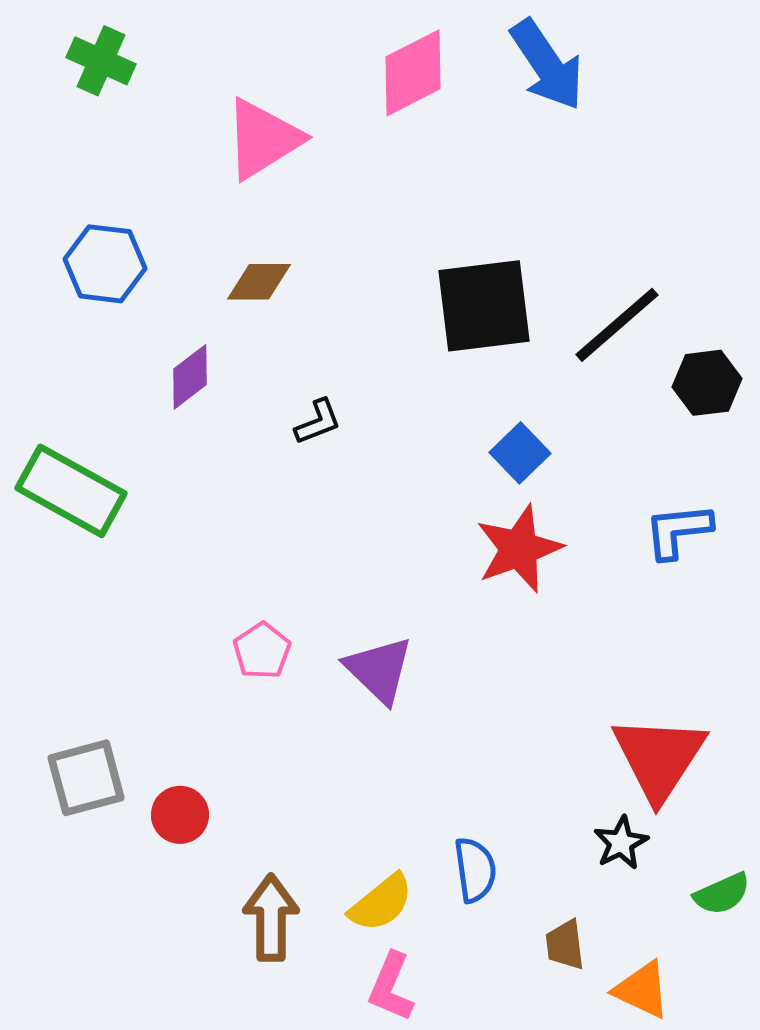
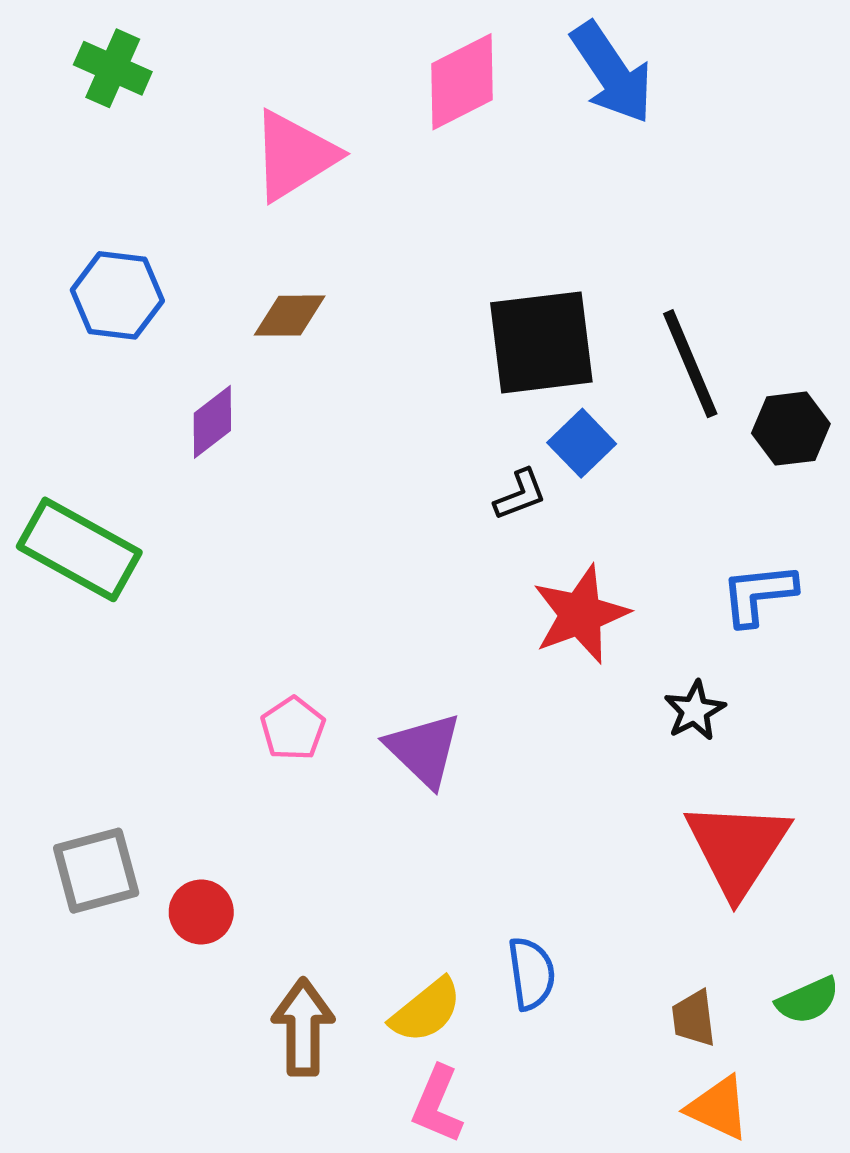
black line: (617, 325) -> (690, 364), turned -72
black L-shape: (318, 422) -> (520, 495), moved
blue square: (520, 453) -> (582, 443), moved
black star: (621, 843) -> (695, 711), moved
brown trapezoid: (565, 945) -> (694, 1018), moved

